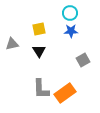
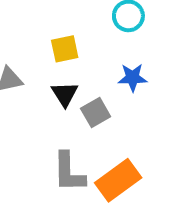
blue star: (71, 31) -> (133, 78), moved
gray square: (83, 60) -> (96, 112), moved

